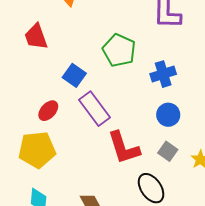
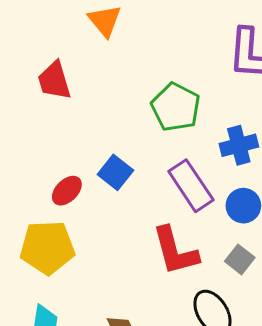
blue square: (74, 75) -> (115, 172), moved
purple rectangle: (95, 109) -> (191, 186), moved

